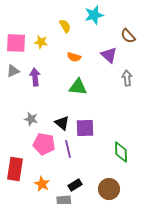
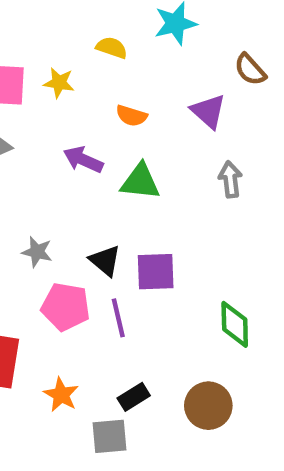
yellow semicircle: (65, 26) -> (112, 48), turned -40
purple arrow: (35, 77) -> (83, 160), moved, turned -60
gray arrow: (127, 78) -> (230, 179), moved

